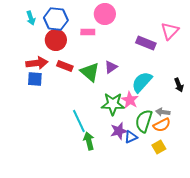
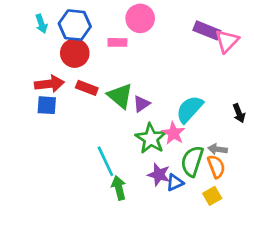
purple rectangle: (146, 43) -> (207, 30), moved
purple triangle: (111, 67) -> (141, 104), moved
green star: (113, 104) -> (151, 139), turned 30
orange semicircle: (162, 125) -> (216, 167), turned -84
purple star: (119, 131) -> (159, 175), turned 30

